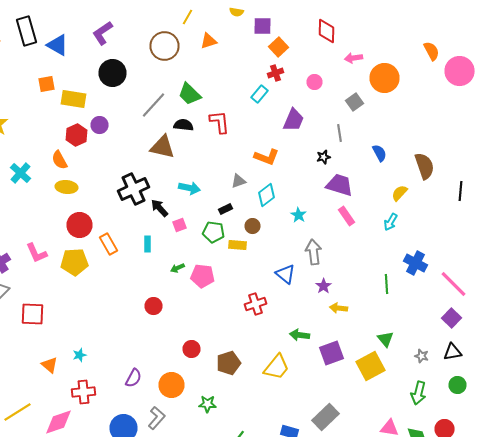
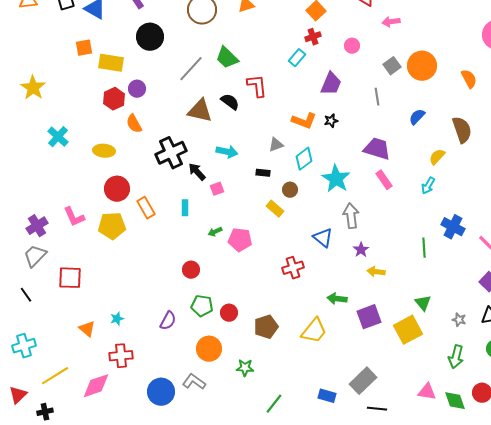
orange semicircle: (432, 51) -> (469, 79), moved
orange circle: (384, 78) -> (422, 66), moved
black semicircle: (184, 125) -> (230, 102), moved, turned 30
blue semicircle: (380, 153) -> (417, 117), turned -108
black star: (324, 157) -> (331, 121), moved
orange semicircle: (60, 160) -> (134, 124), moved
black rectangle: (226, 209) -> (263, 173), turned 32
cyan star: (298, 215) -> (336, 179), size x1.8
green pentagon: (214, 232) -> (202, 306), moved
yellow rectangle: (238, 245) -> (275, 209), turned 36
purple semicircle: (134, 378) -> (168, 321), moved
gray L-shape: (156, 418) -> (194, 382), turned -95

